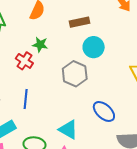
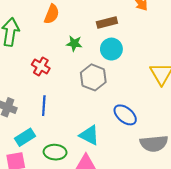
brown rectangle: (79, 22) -> (107, 23), moved
green star: (40, 45) -> (74, 43), moved

